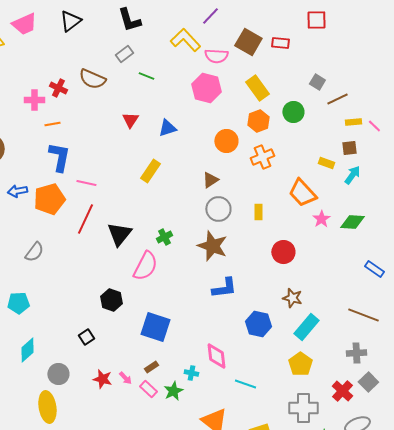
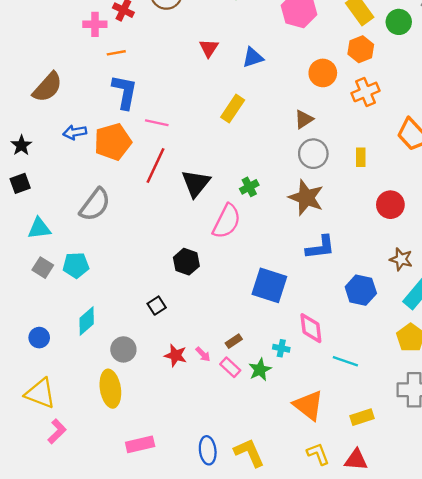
green circle: (293, 112) -> (399, 22), moved
gray semicircle: (34, 252) -> (95, 205), size x1.4
blue square: (155, 327) -> (269, 285), moved

